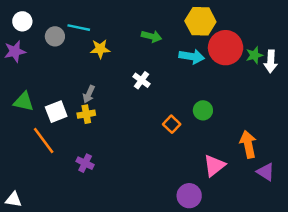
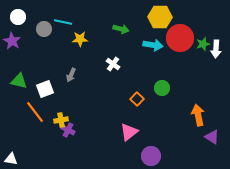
purple star: (15, 51) -> (12, 41), turned -30
yellow cross: (86, 114) -> (61, 120), moved
pink triangle: (214, 166) -> (129, 132), moved

